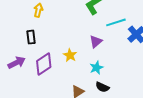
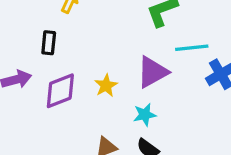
purple triangle: (96, 42) -> (152, 72), size x1.5

